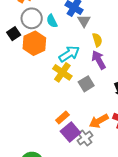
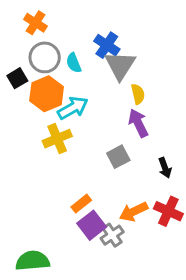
gray triangle: (84, 21) -> (120, 65), size x1.6
cyan arrow: (69, 54) -> (73, 108), moved
yellow cross: (62, 72) -> (57, 139), moved, turned 30

